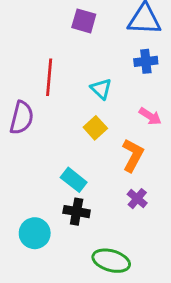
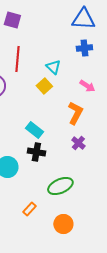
purple square: (84, 21) -> (12, 20), moved
yellow square: (95, 128) -> (44, 86), moved
green ellipse: (111, 261) -> (60, 186), turned -40

